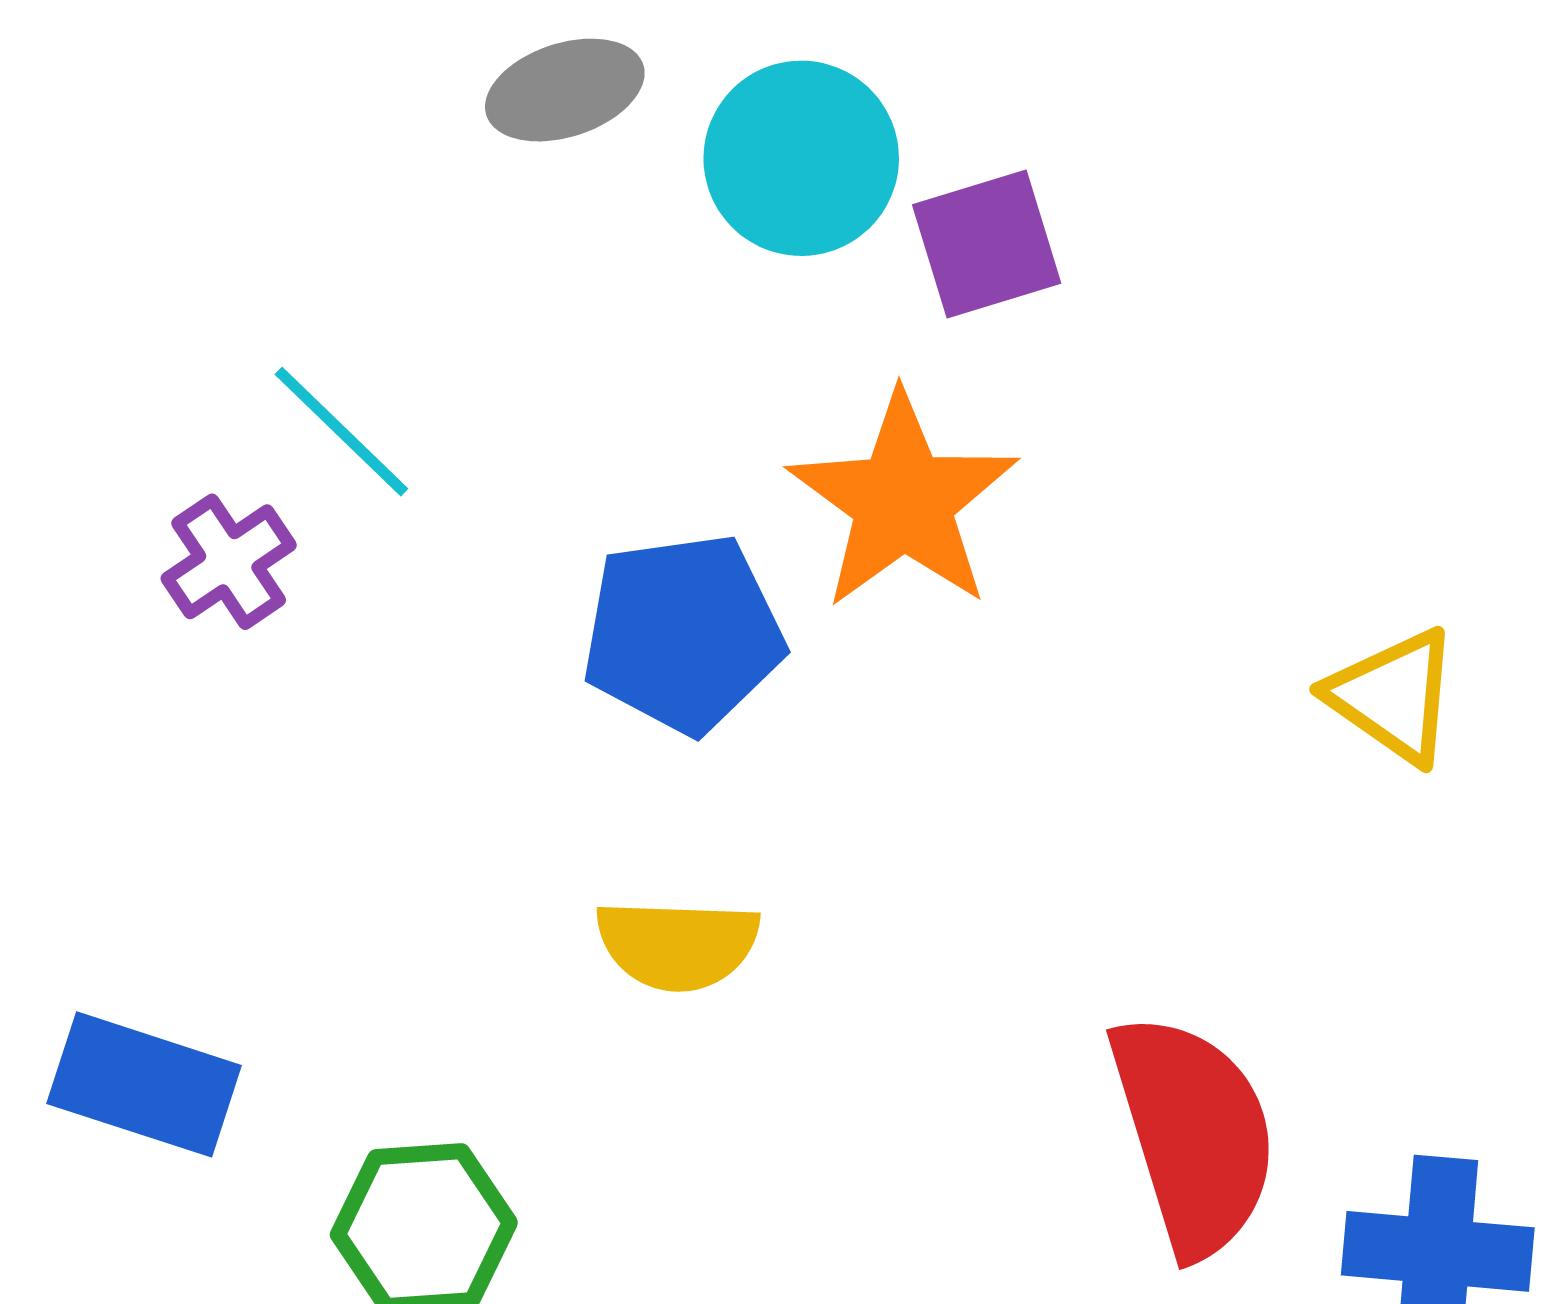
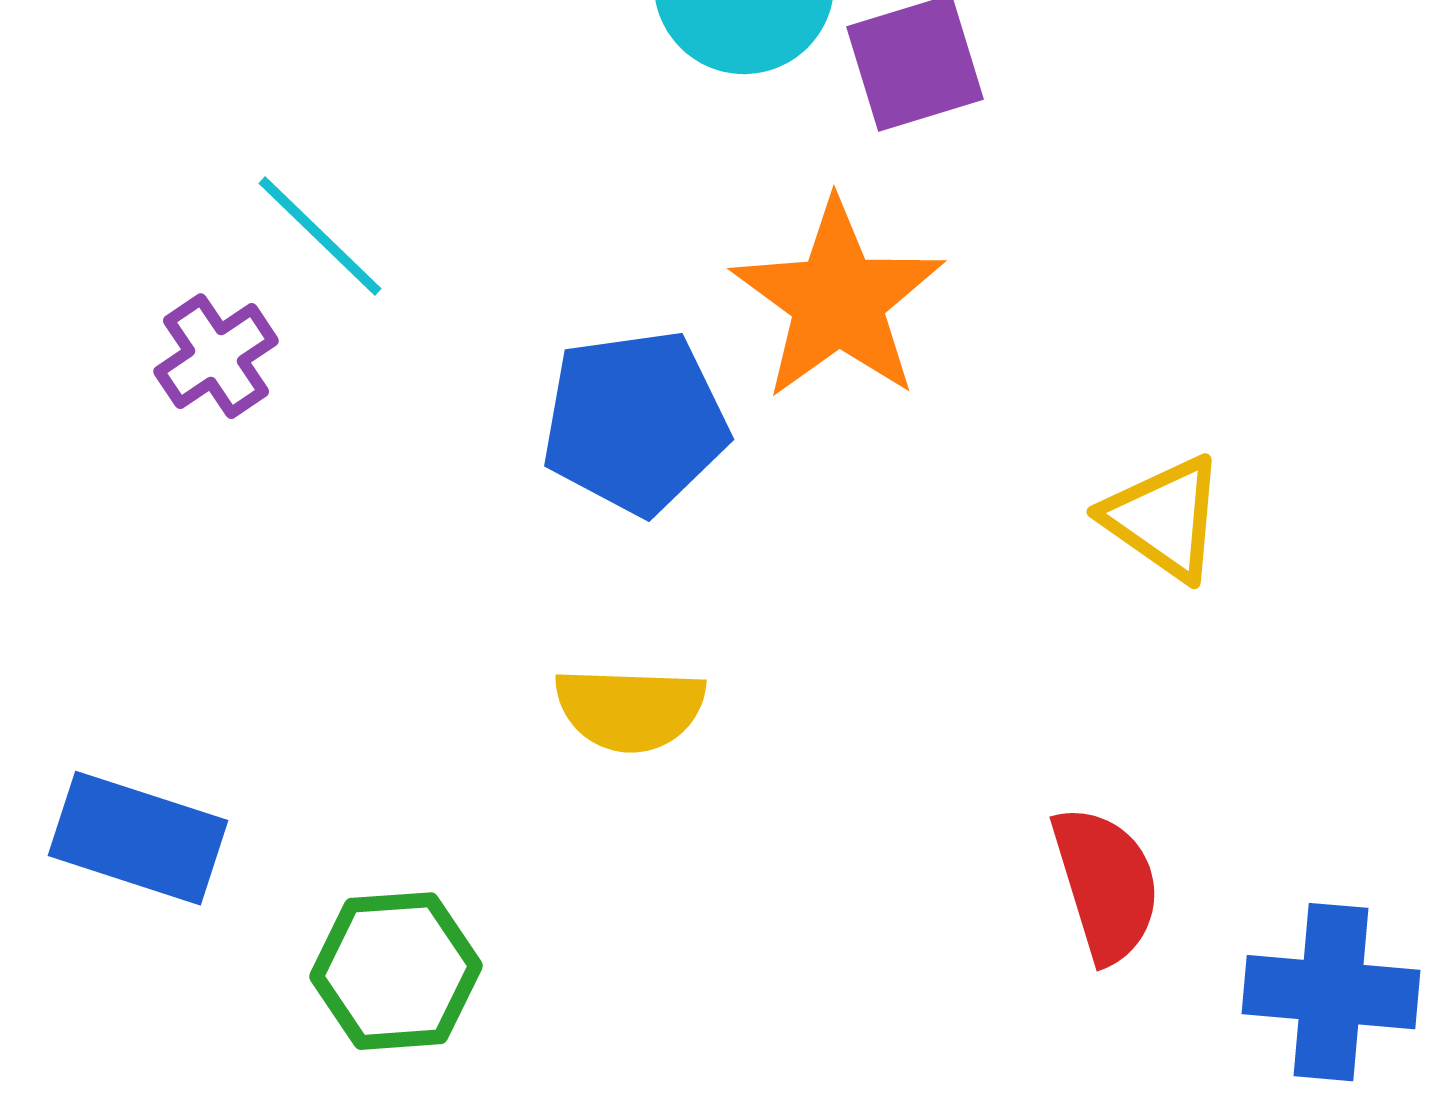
yellow triangle: (1393, 696) -> (1164, 518), moved
red semicircle: (1194, 1134) -> (1106, 884), size x0.7

